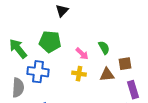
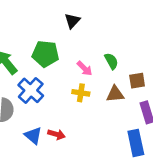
black triangle: (62, 11) -> (72, 21), moved
blue cross: (38, 72) -> (31, 90), turned 35

